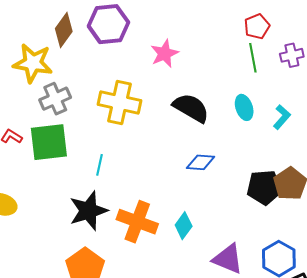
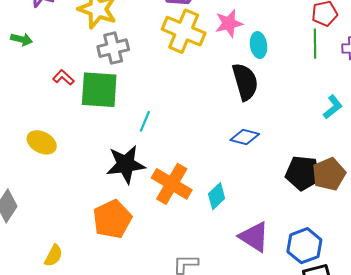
yellow cross: (120, 102) -> (184, 31), moved
cyan ellipse: (244, 107) -> (259, 45), moved
black semicircle: (191, 108) -> (245, 82), turned 33

